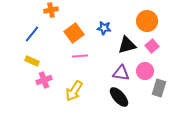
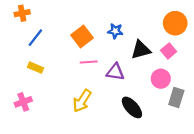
orange cross: (51, 10) -> (22, 13), moved
orange circle: (147, 21) -> (175, 23), moved
purple triangle: (121, 73) -> (115, 72), moved
pink cross: (44, 80) -> (23, 102), moved

